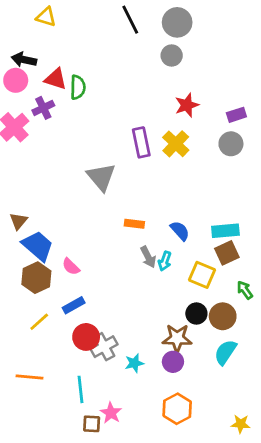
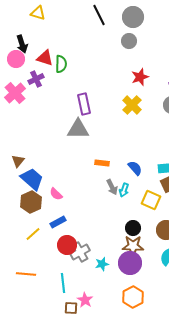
black arrow: (24, 60) -> (22, 44), turned -120
purple rectangle: (141, 142) -> (84, 104), moved
gray triangle: (101, 177) -> (78, 129), turned -50
black circle: (196, 314) -> (133, 228), moved
purple circle: (173, 362) -> (130, 263), size x1.5

